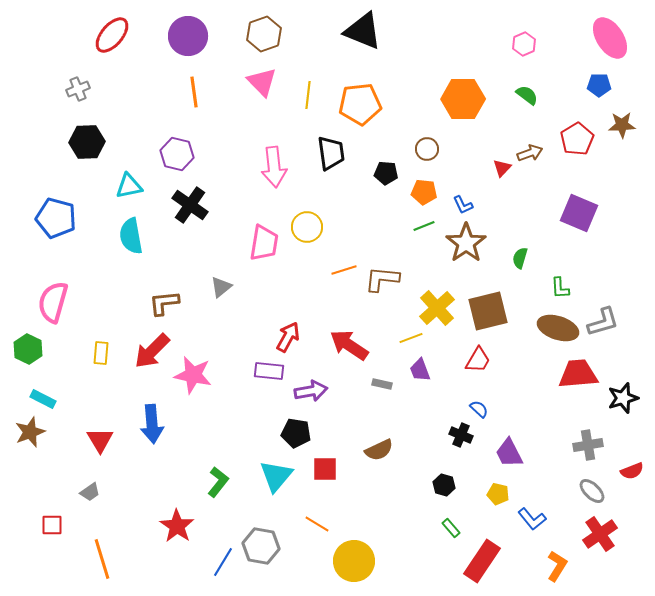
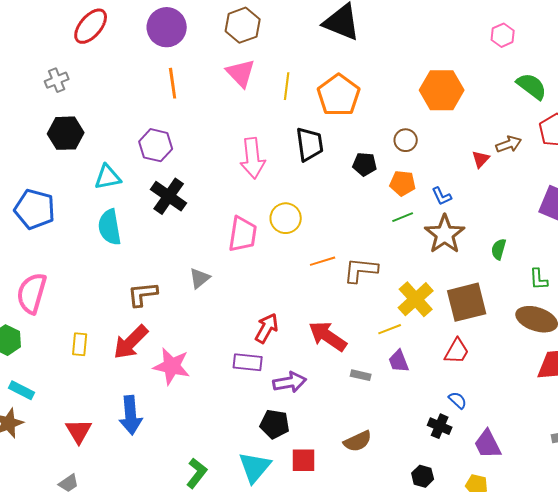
green semicircle: (527, 95) -> (532, 86), moved, size x1.4
orange pentagon: (360, 104) -> (339, 95), turned -30

